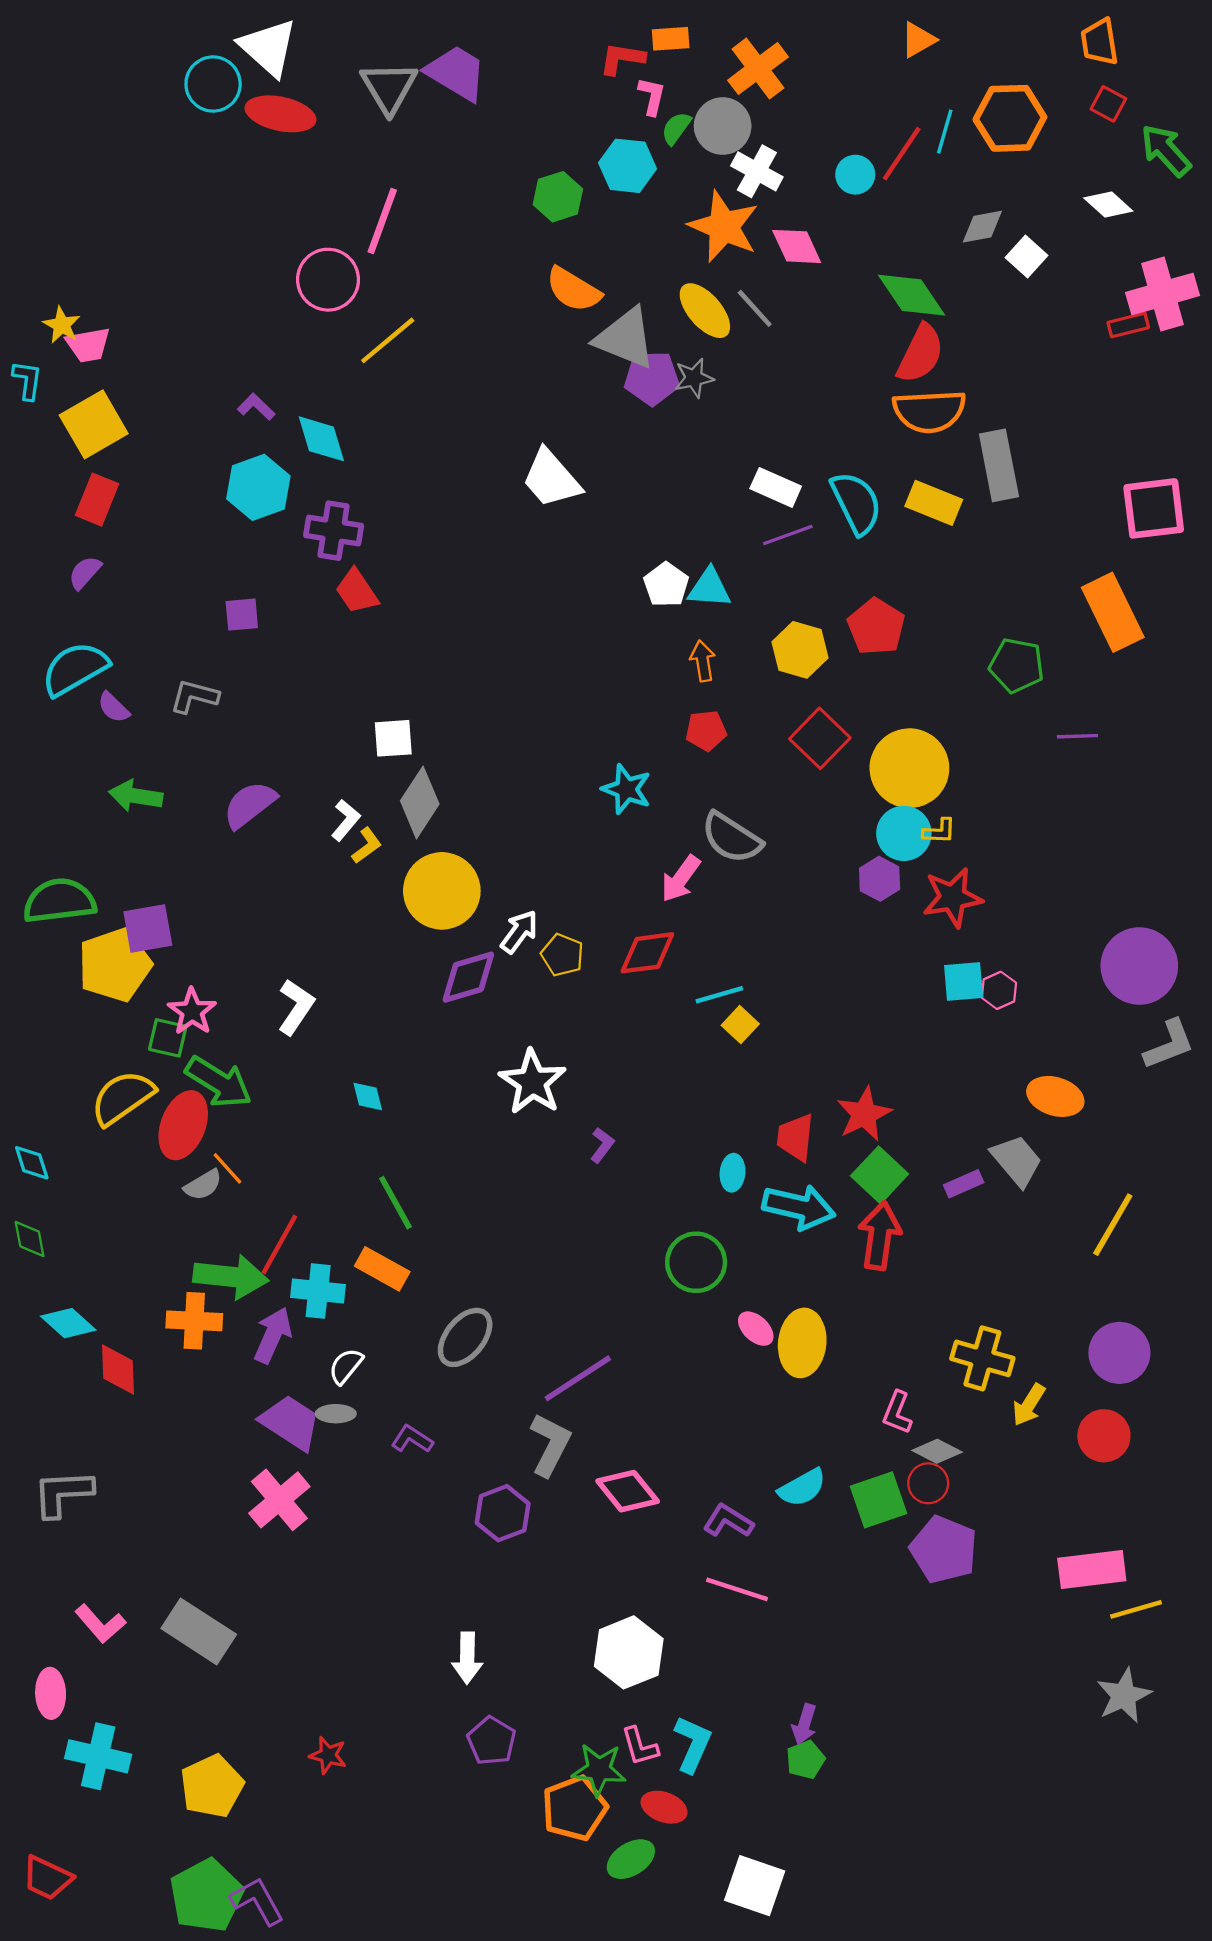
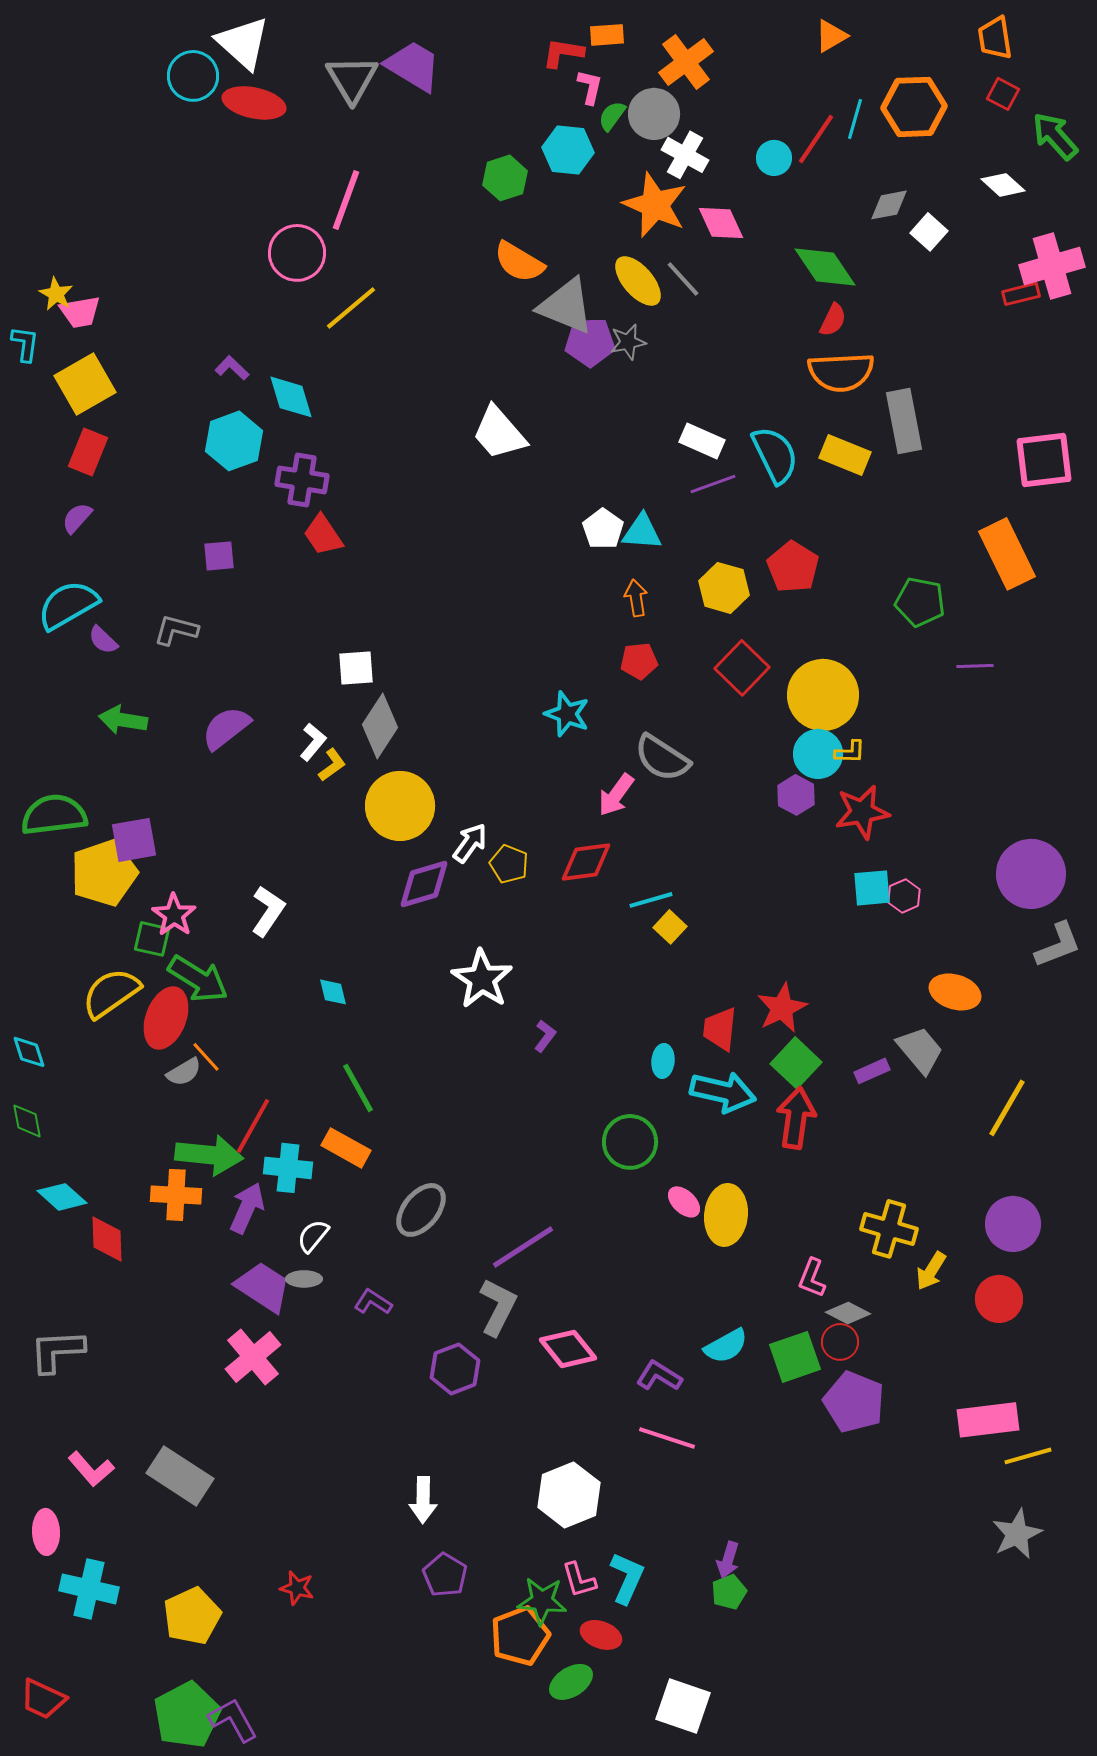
red semicircle: (920, 354) -> (833, 320), size x0.6

